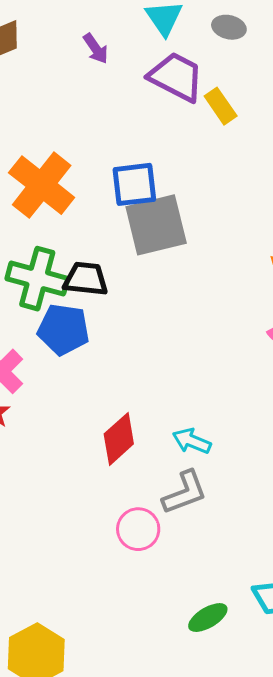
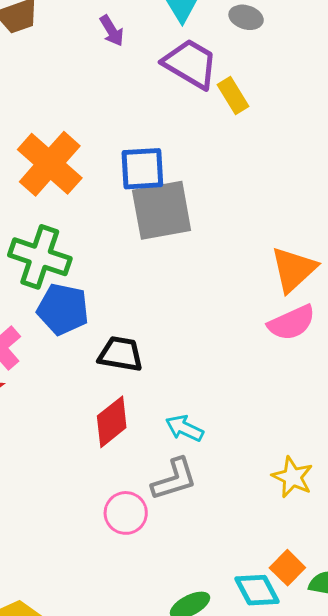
black trapezoid: (86, 279) -> (120, 354), moved

